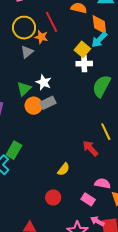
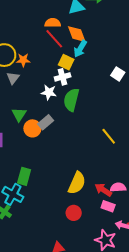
red line: (52, 22) -> (54, 39), moved
white cross: (84, 64) -> (63, 77), moved
white star: (44, 82) -> (49, 92), moved
green semicircle: (101, 86) -> (71, 100), moved
red arrow: (90, 148) -> (103, 190), moved
yellow semicircle: (64, 169) -> (77, 183), size x1.6

